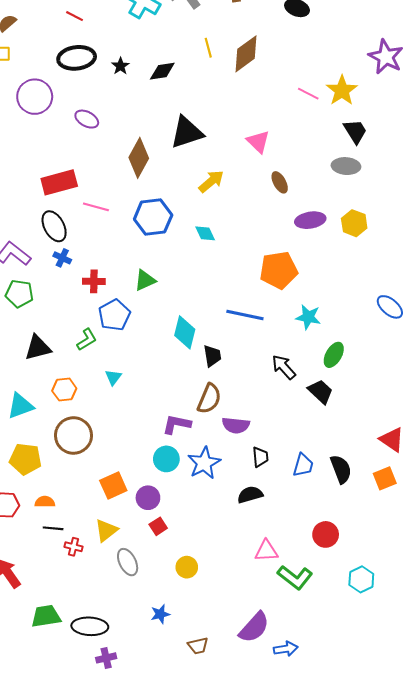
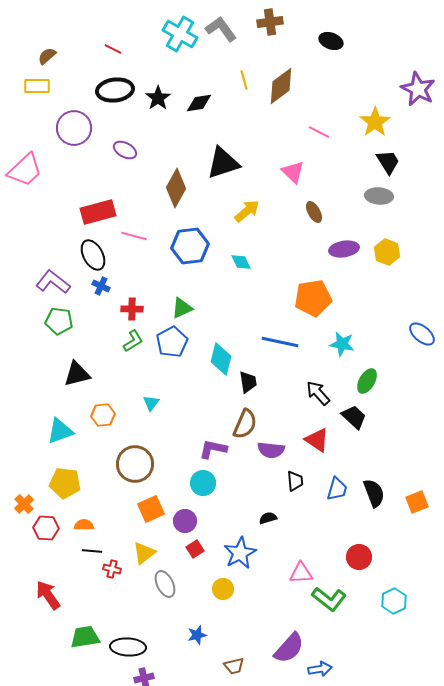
black star: (120, 66) -> (158, 98), size x1.4
pink line: (308, 94) -> (319, 132), moved
blue pentagon: (114, 315) -> (172, 342), moved
green L-shape: (87, 340) -> (133, 341), moved
brown circle: (73, 435) -> (135, 464), moved
red triangle: (392, 440) -> (317, 440), moved
blue star: (204, 463) -> (240, 553), moved
black semicircle: (250, 495) -> (268, 518), moved, size x0.7

